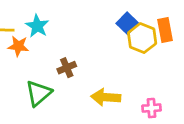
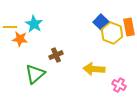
yellow arrow: (106, 97) -> (94, 69), moved
pink cross: (152, 108) -> (119, 85), turned 32

